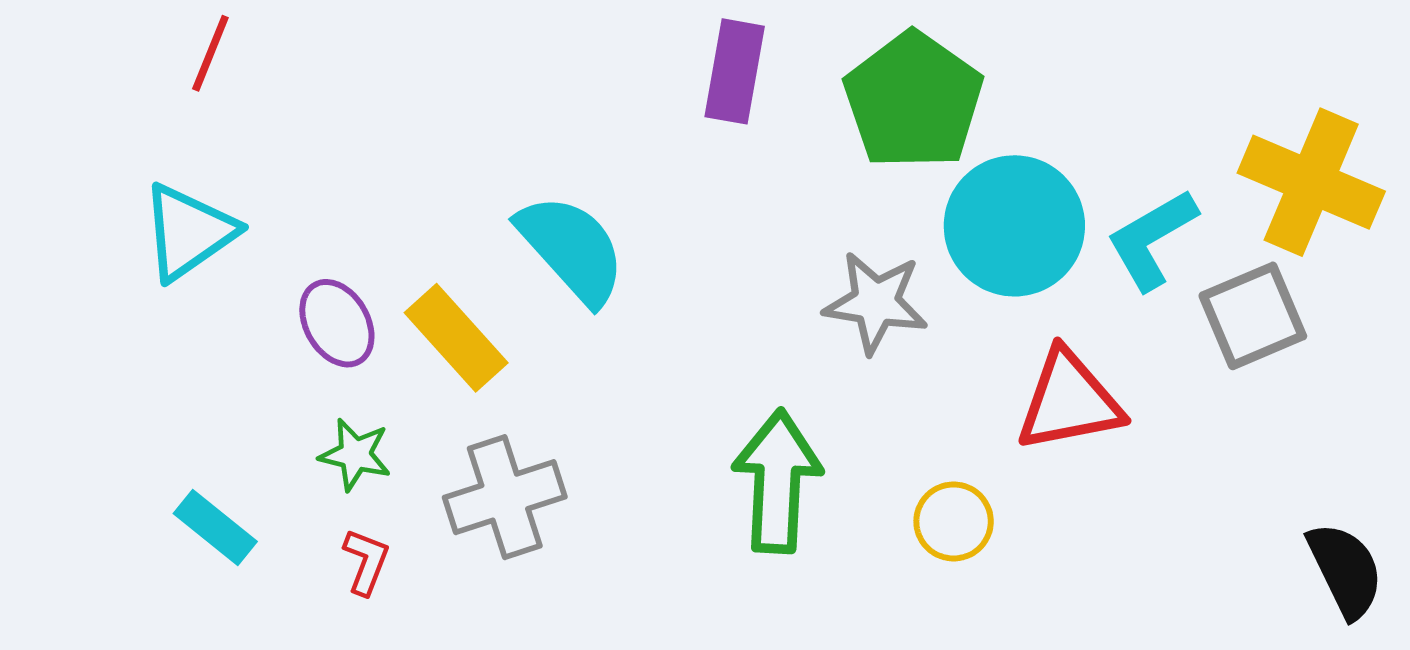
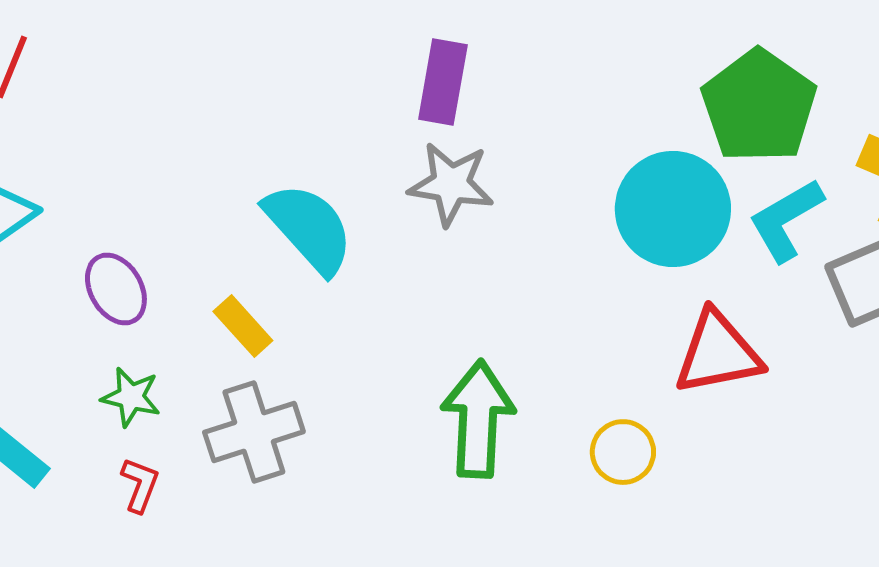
green pentagon: (913, 101) -> (759, 106), moved
gray star: (876, 303) -> (451, 184), moved
yellow rectangle: (456, 338) -> (243, 326), moved, size x0.7

